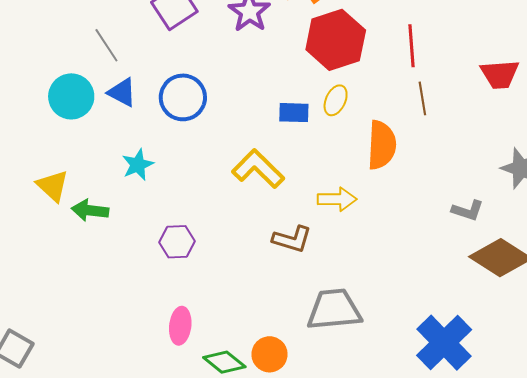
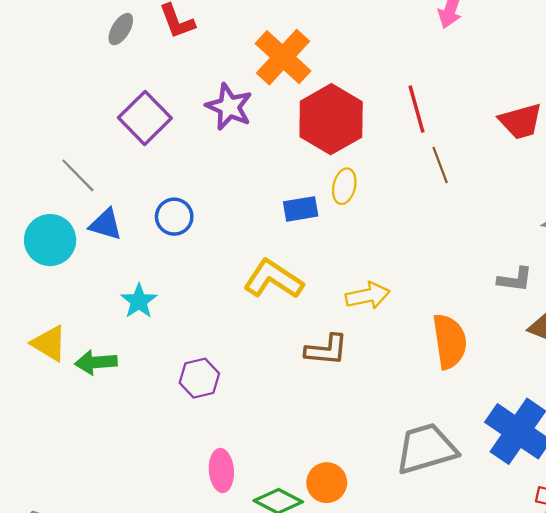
blue circle: (183, 97) -> (174, 217), size x0.7
orange semicircle: (382, 145) -> (450, 341), moved
gray trapezoid: (334, 310) -> (426, 449), moved

